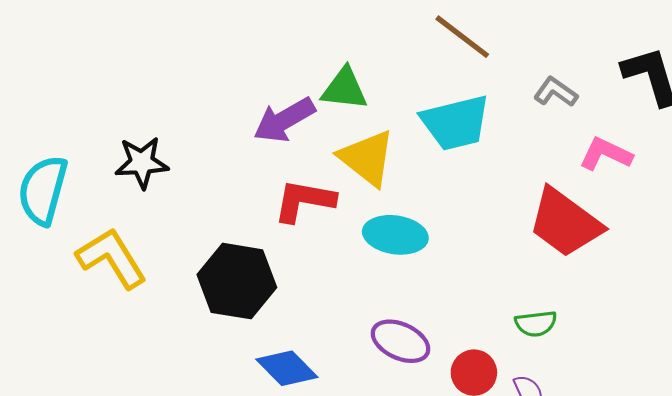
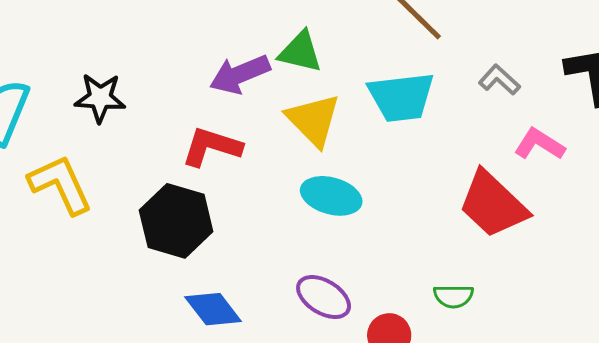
red L-shape: (304, 201) -> (212, 147), moved

